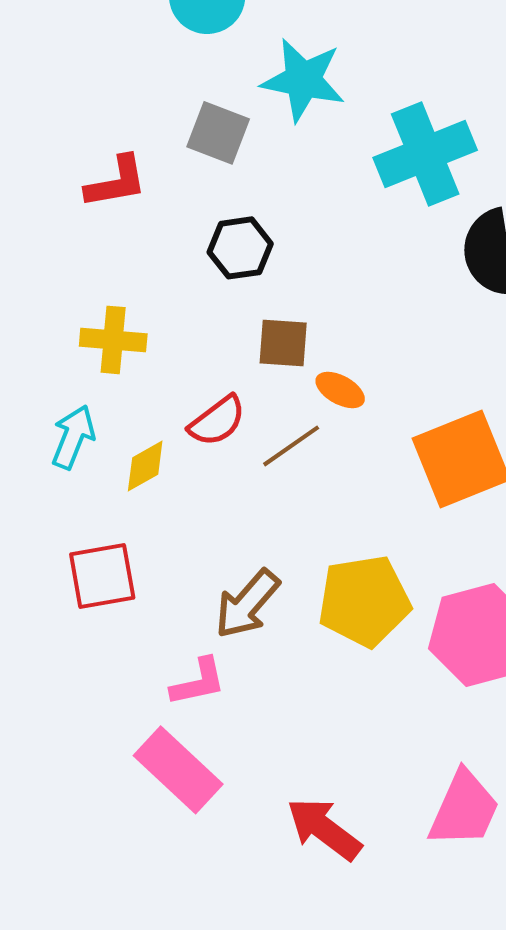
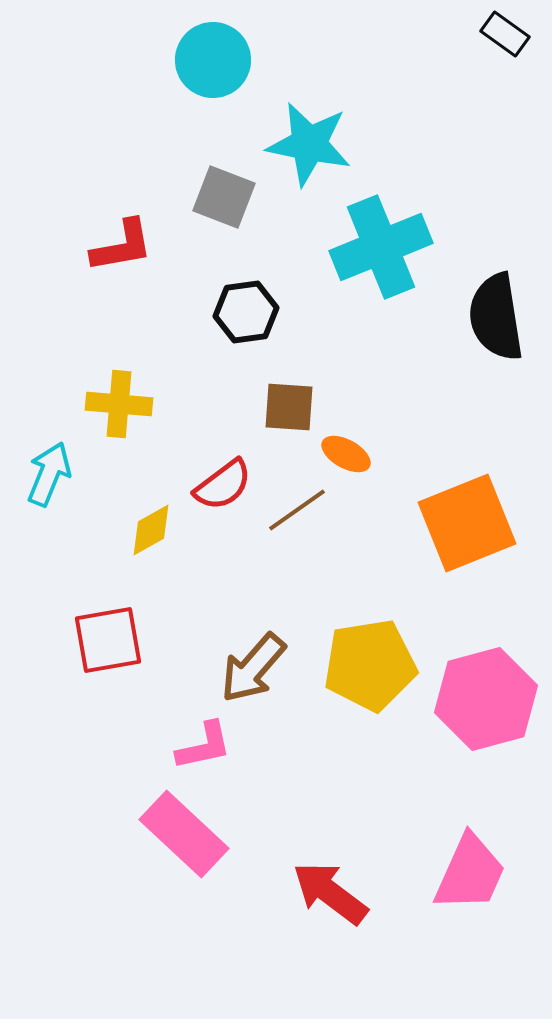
cyan cross: (425, 154) -> (381, 247), moved
cyan arrow: (73, 437) -> (49, 474), moved

